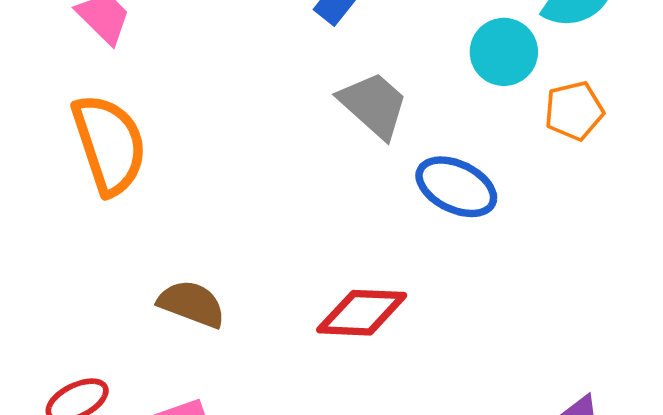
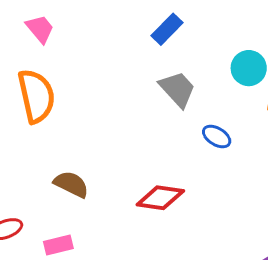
blue ellipse: (456, 187) -> (217, 137), size x0.7

